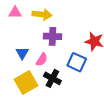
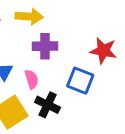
pink semicircle: (42, 60) -> (32, 79), turned -48

